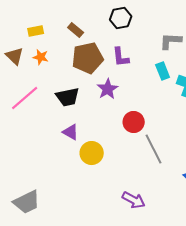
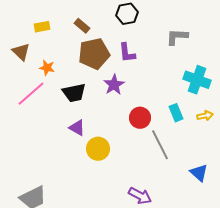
orange star: (41, 57) -> (47, 68), moved
cyan rectangle: (163, 71) -> (176, 113), moved

